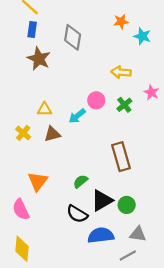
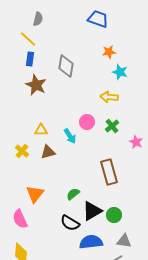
cyan star: (142, 36) -> (120, 72), moved
pink star: (151, 92) -> (136, 142), moved
cyan arrow: (77, 116) -> (70, 136), turned -84

